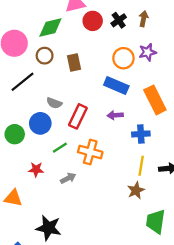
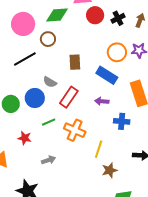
brown rectangle: (74, 62) -> (75, 62), moved
yellow line: (141, 166) -> (99, 149), moved
gray arrow: (68, 178) -> (49, 160), moved

